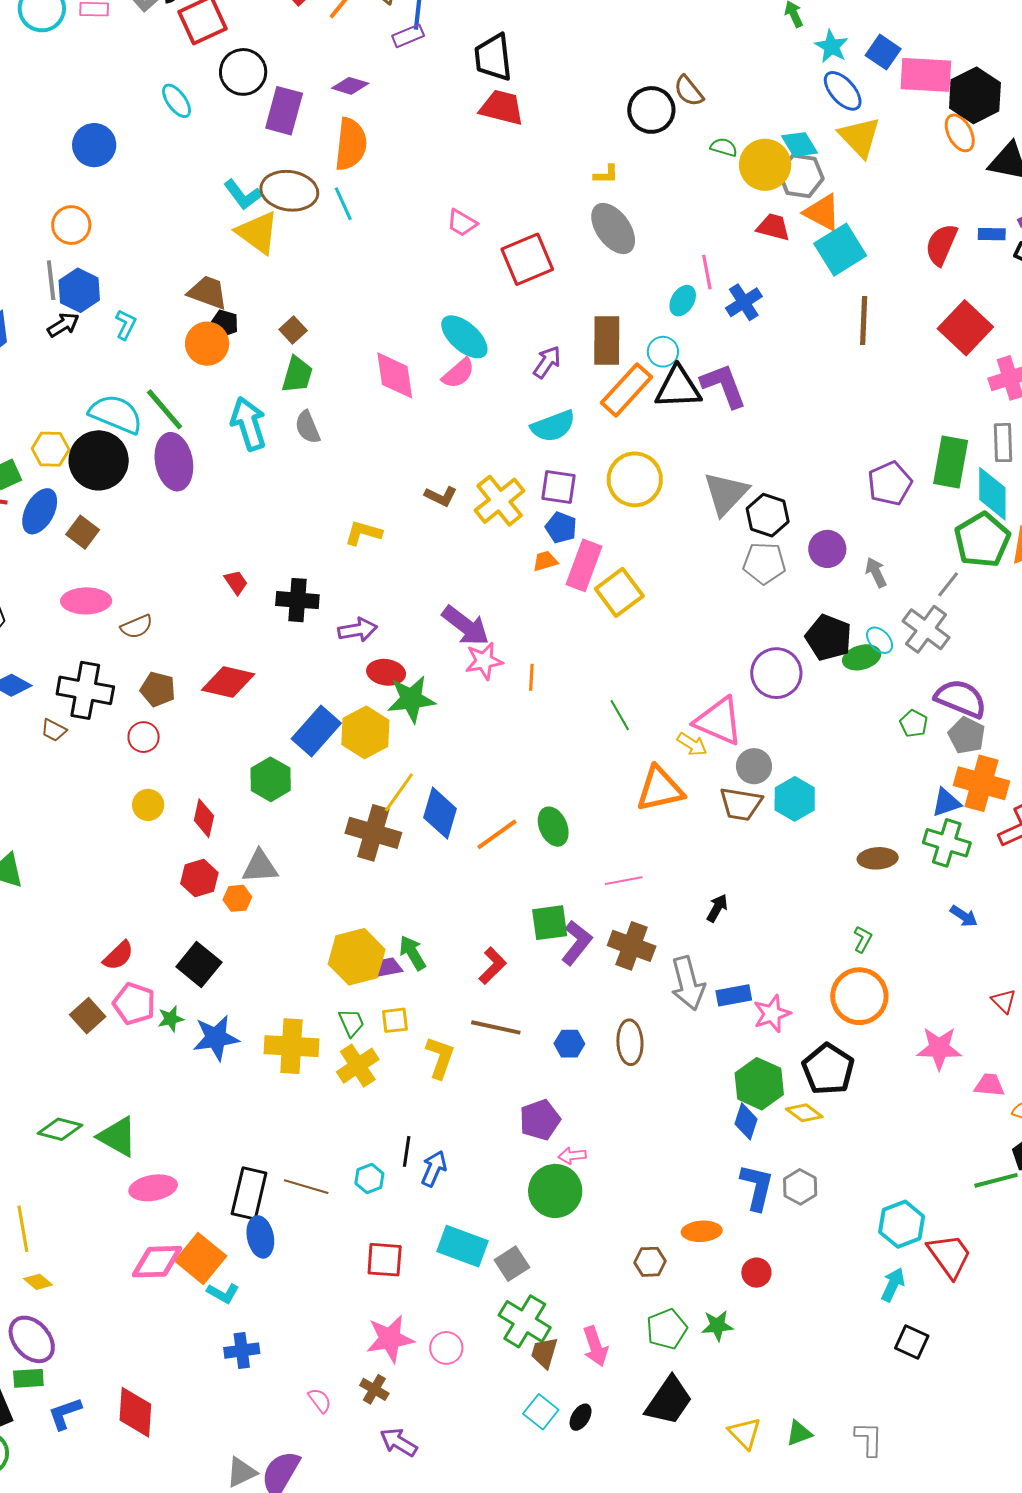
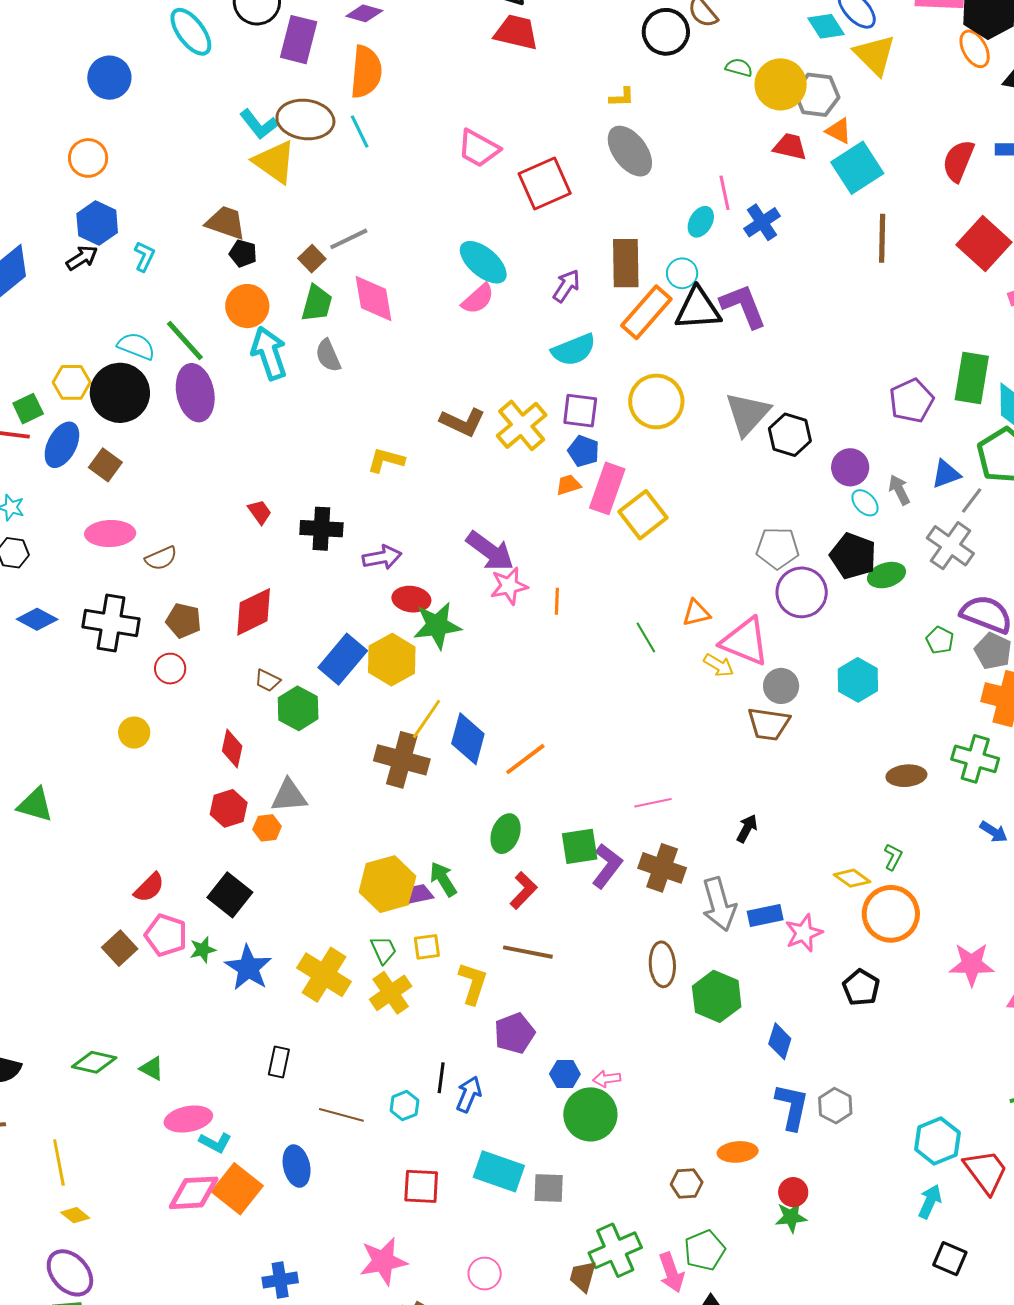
cyan ellipse: (177, 101) -> (191, 32), size x1.4
cyan diamond: (799, 144) -> (826, 26), moved
orange triangle: (822, 212) -> (839, 131), size x0.7
pink trapezoid: (462, 223) -> (479, 148), size x1.4
gray line: (51, 280) -> (349, 239), moved, turned 72
orange circle: (207, 344) -> (247, 306), moved
pink diamond: (395, 375) -> (373, 298), moved
cyan semicircle: (116, 414) -> (136, 346), size x0.7
brown L-shape: (441, 496) -> (463, 422), size x1.4
gray pentagon: (764, 563) -> (778, 548), moved
cyan ellipse: (880, 640) -> (865, 503), moved
red diamond: (228, 682) -> (254, 612), turned -38
brown trapezoid: (54, 730) -> (267, 680), moved
orange triangle: (660, 789) -> (696, 613), moved, size x0.6
cyan hexagon: (795, 799) -> (858, 680), moved
blue triangle: (946, 803) -> (946, 474), moved
yellow circle: (148, 805) -> (134, 733), moved
green ellipse: (553, 827) -> (506, 834), moved, turned 45
blue star: (216, 1038) -> (248, 968), turned -30
blue hexagon: (569, 1044) -> (565, 1074), moved
yellow cross: (291, 1046) -> (324, 975), turned 30
black pentagon: (828, 1069) -> (861, 987), size x0.7
green hexagon: (759, 1084) -> (717, 996), moved
yellow diamond: (804, 1113) -> (852, 878), moved
purple pentagon: (540, 1120) -> (514, 1033), moved
green triangle: (118, 1137) -> (152, 1068), size x0.6
black rectangle: (249, 1193) -> (279, 1062), moved, size x0.6
gray square: (512, 1264) -> (549, 1188), turned 36
cyan L-shape: (223, 1293) -> (215, 1143), moved
green cross: (525, 1321) -> (615, 1250), moved, turned 36
green star: (717, 1326) -> (791, 1217), moved
pink star: (390, 1339) -> (383, 1261), moved
pink arrow: (595, 1346) -> (671, 1272), moved

